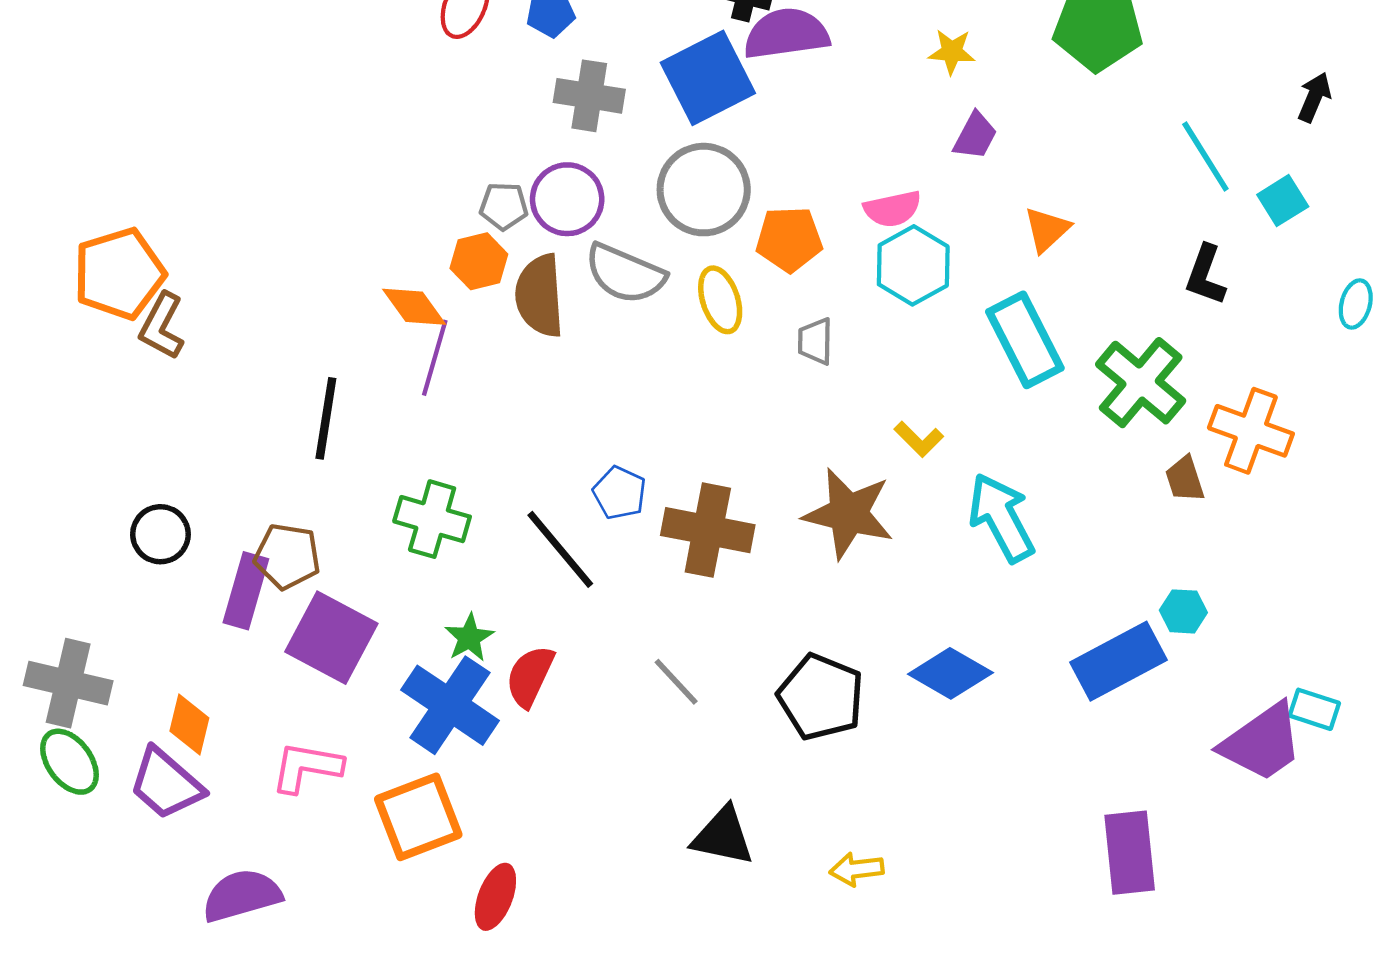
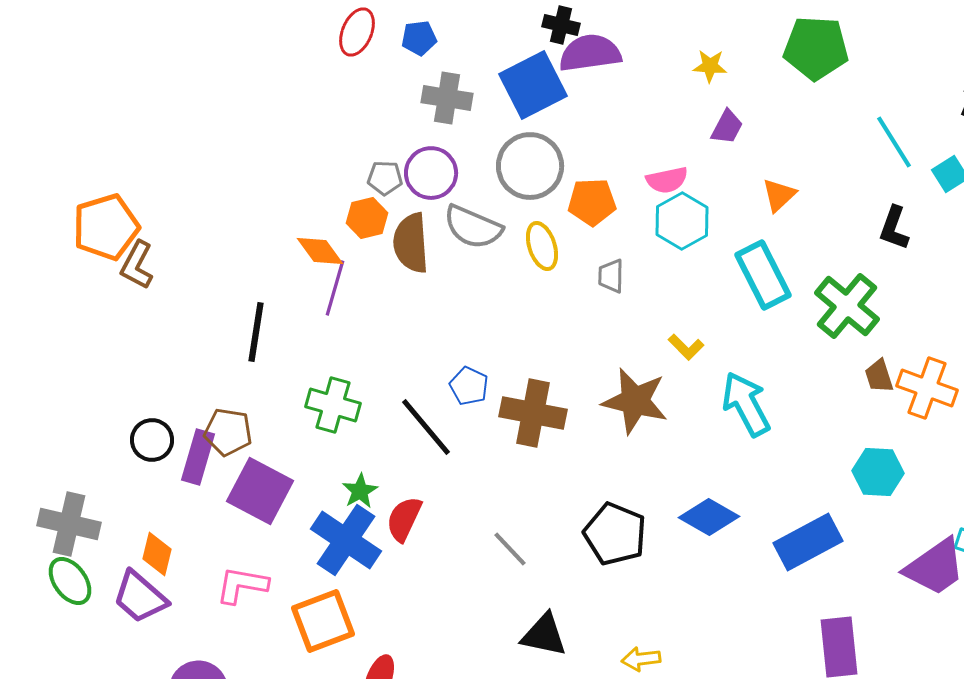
orange cross: (1251, 431) -> (927, 388), moved
black circle: (160, 534) -> (152, 440), moved
cyan hexagon: (1183, 611) -> (878, 472), size x1.5
blue rectangle: (1119, 661) -> (808, 542), moved
gray line: (676, 682) -> (510, 549), moved

